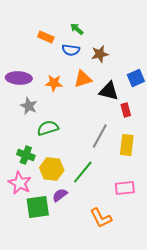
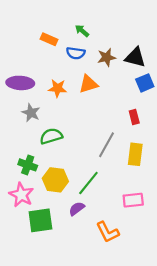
black triangle: (109, 91) -> (135, 57), moved
purple semicircle: (60, 195) -> (77, 209), moved

